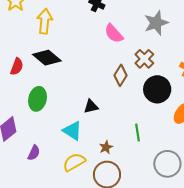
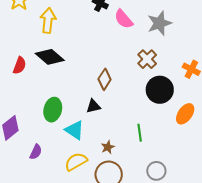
pink semicircle: (114, 33) -> (124, 19), moved
brown diamond: (120, 75) -> (105, 79), moved
green ellipse: (38, 99) -> (53, 110), moved
gray circle: (167, 164) -> (156, 171), moved, size x0.7

